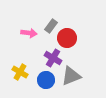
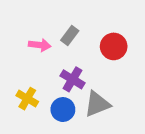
red circle: (67, 38) -> (114, 46), moved

